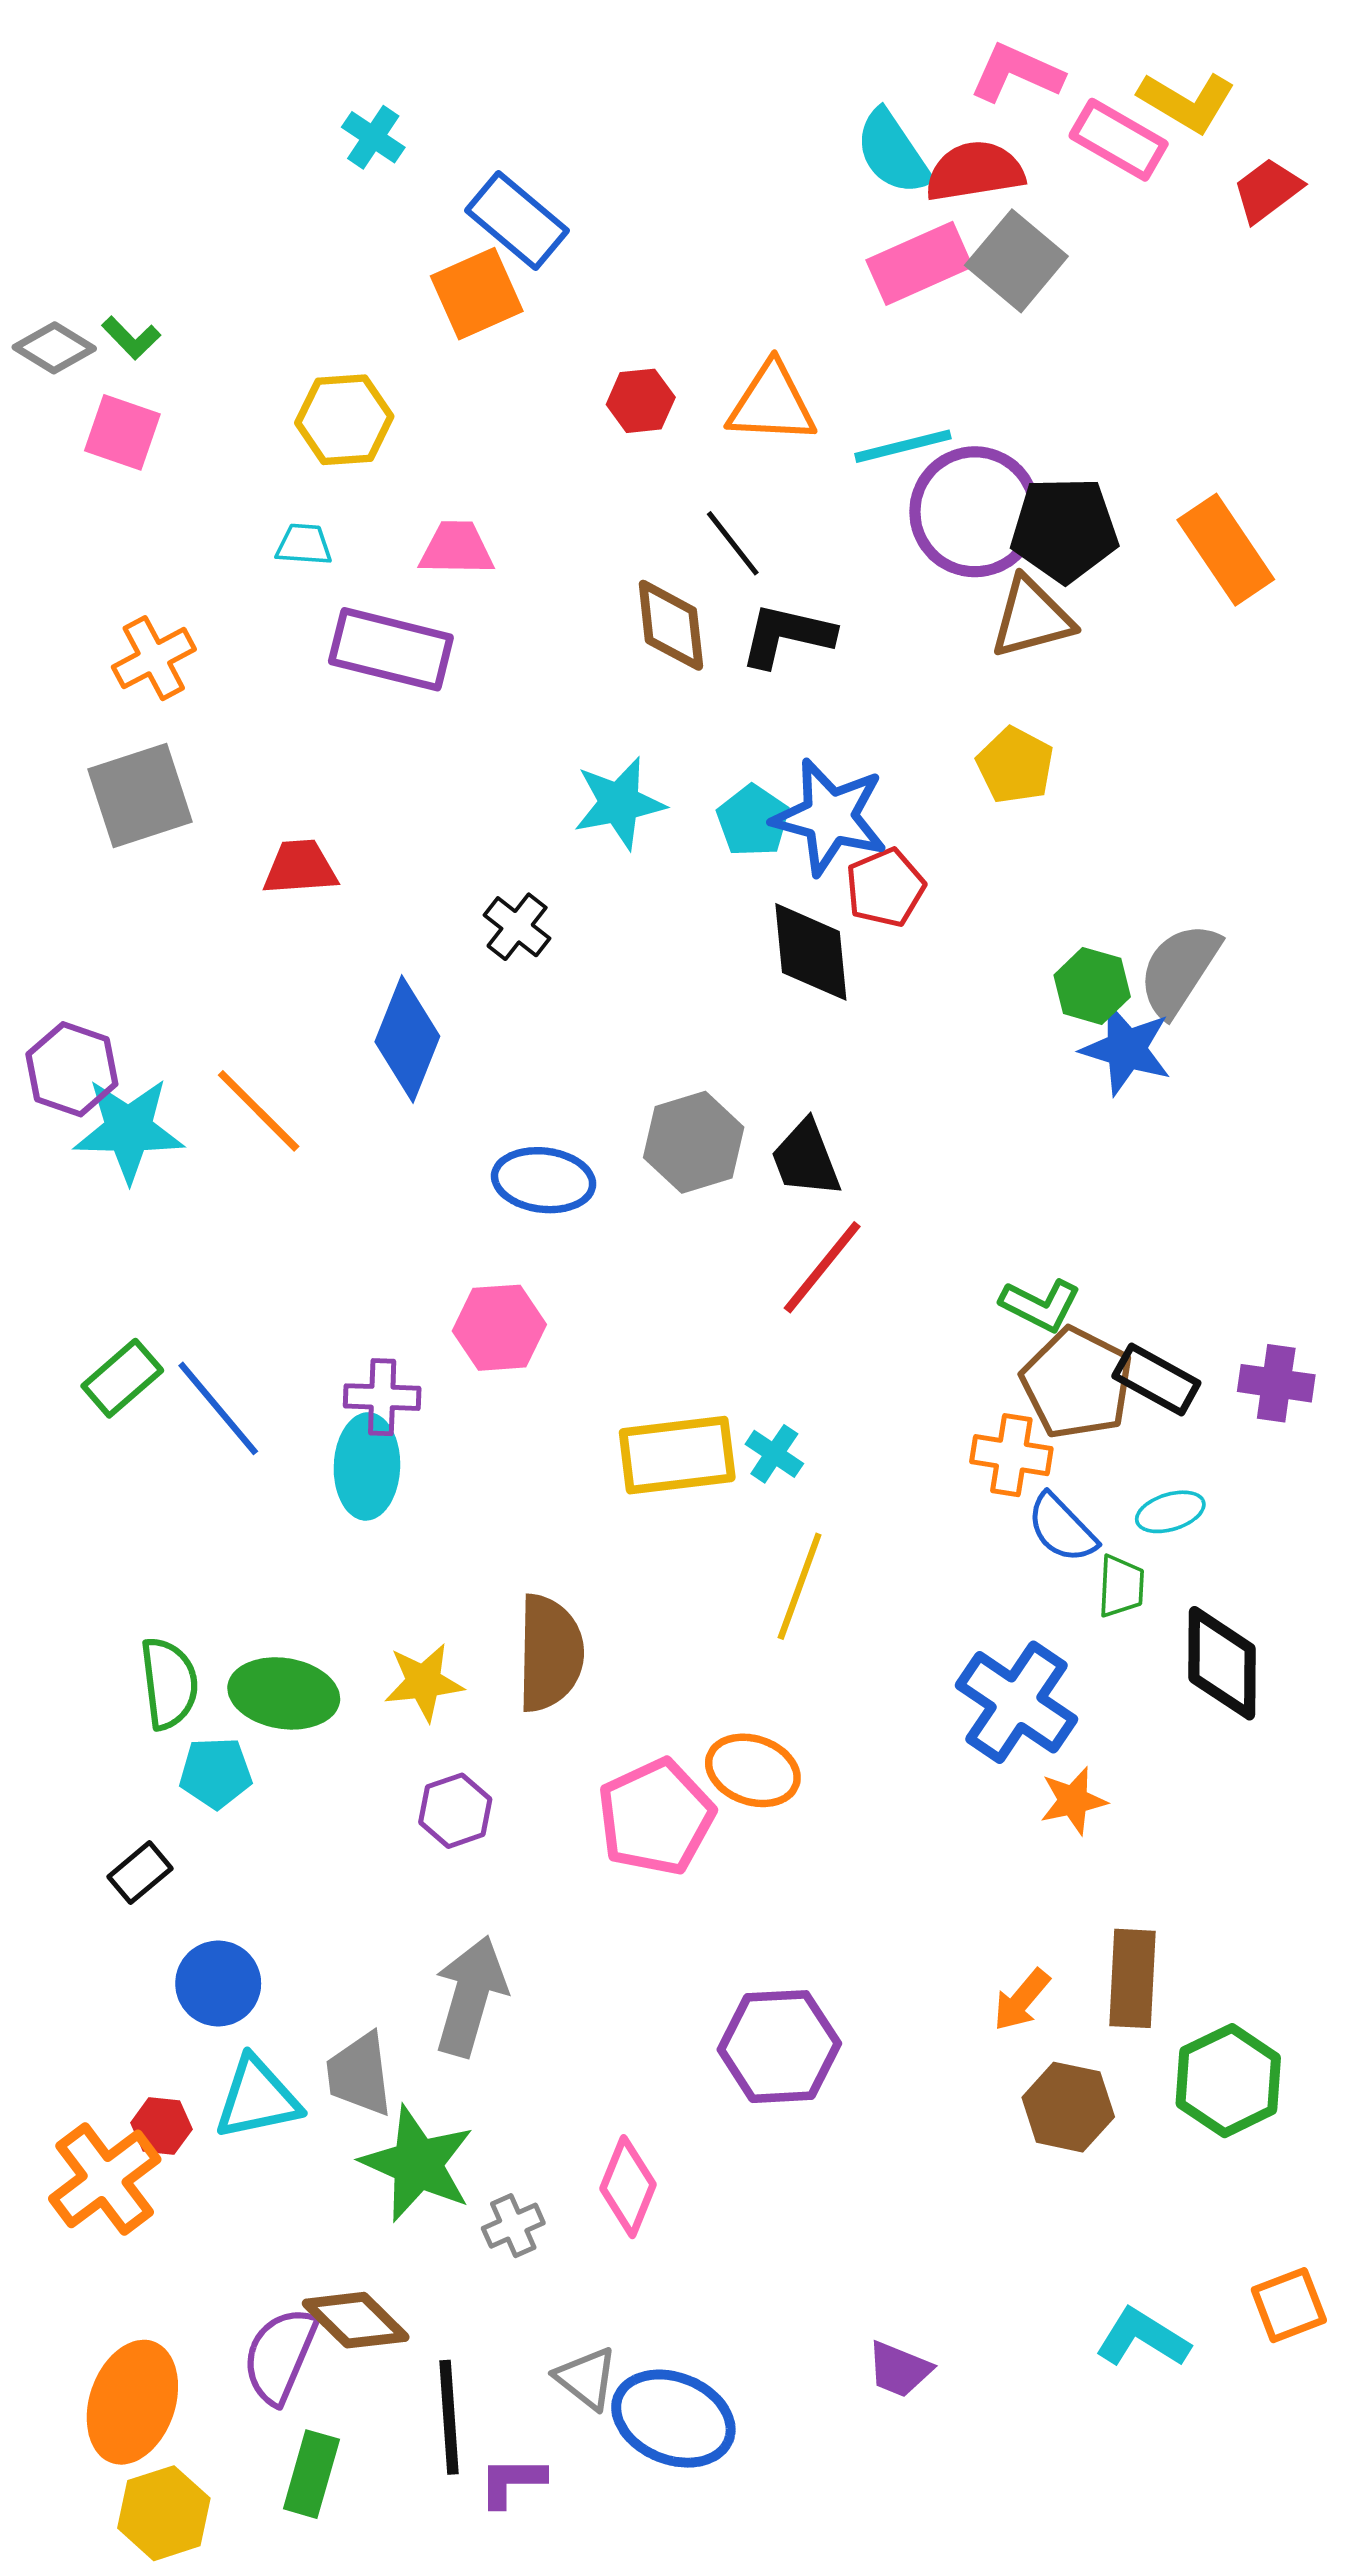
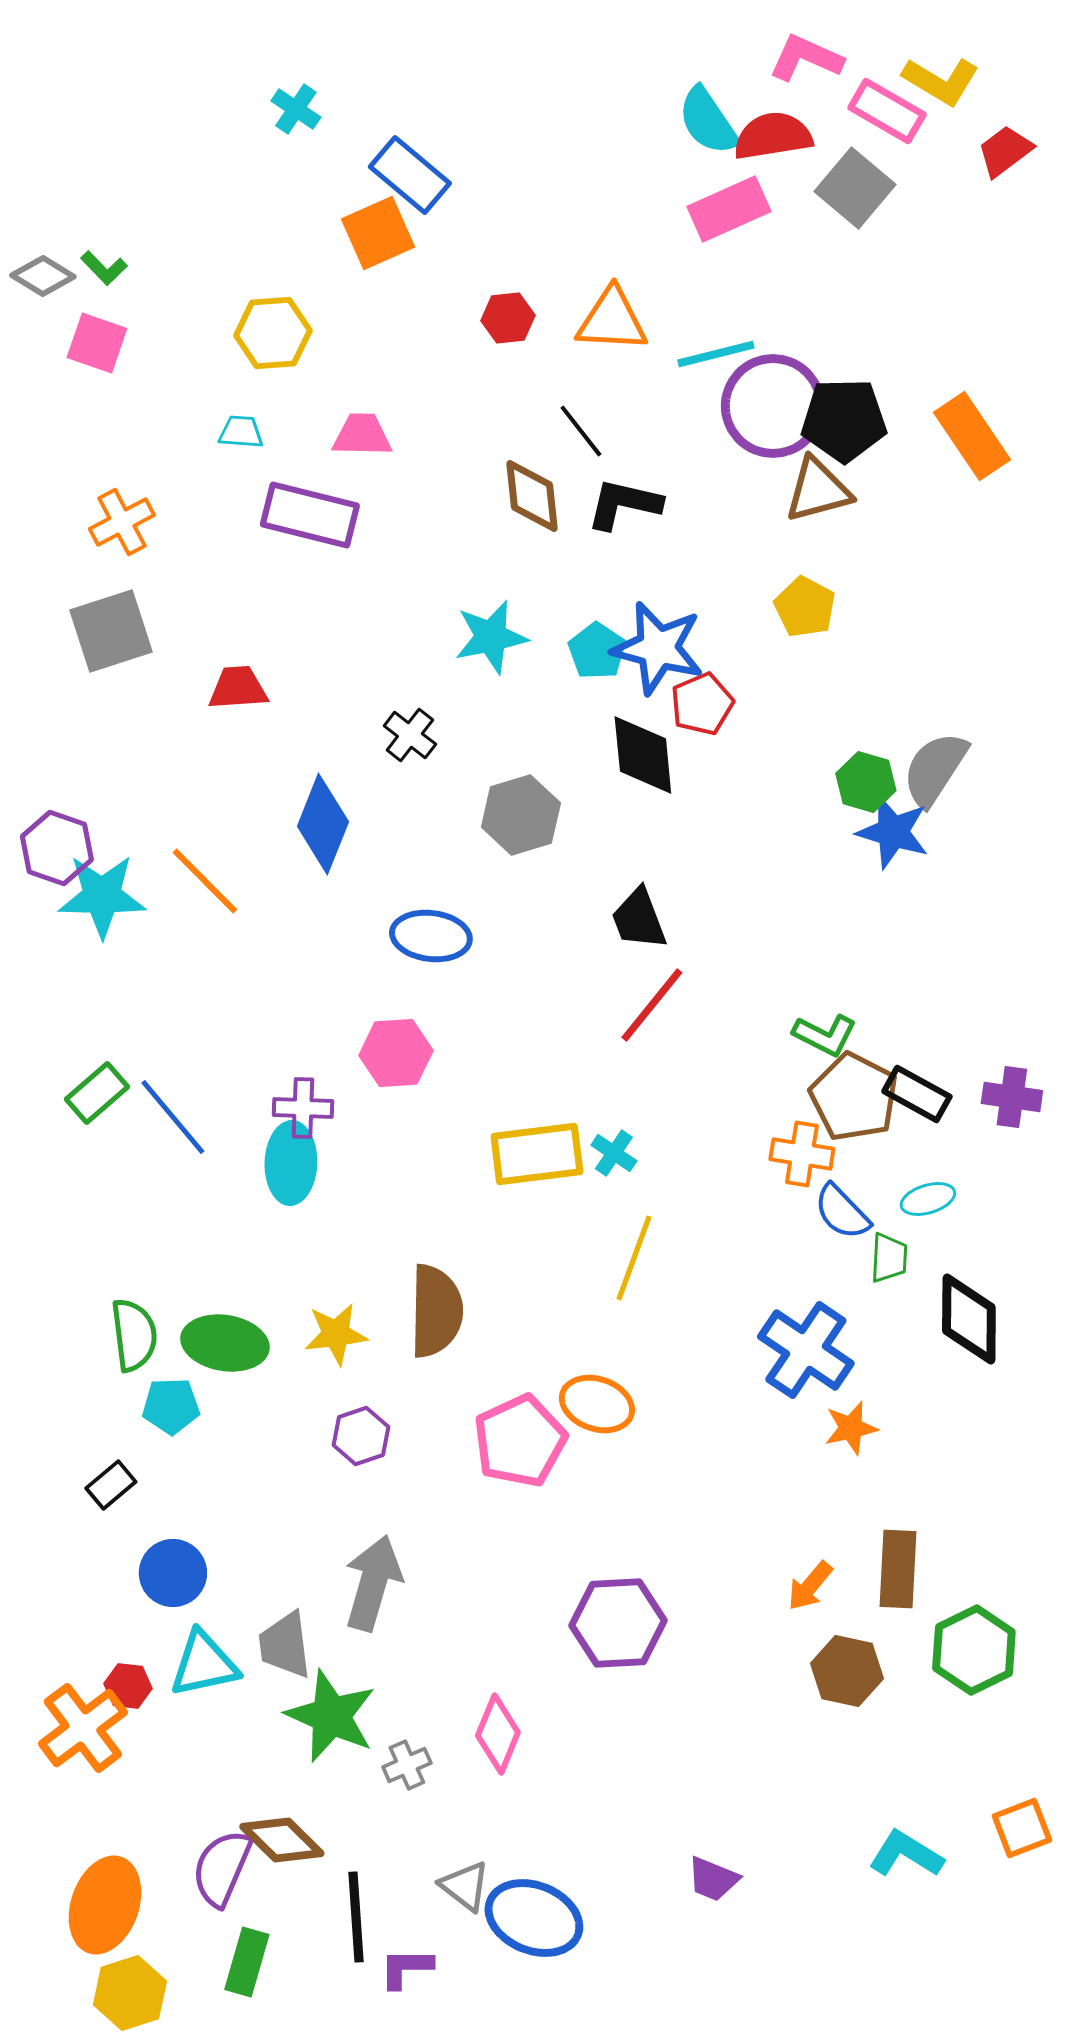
gray square: (1016, 261) -> (855, 188), moved
gray hexagon: (694, 1142) -> (521, 815), moved

